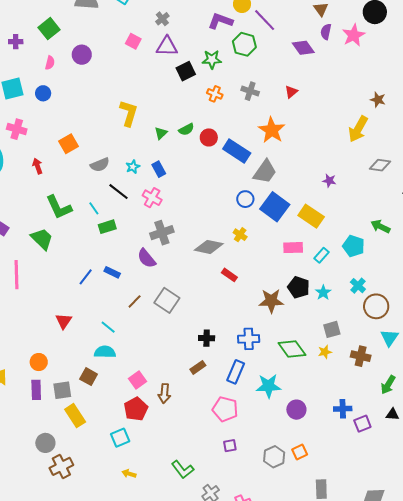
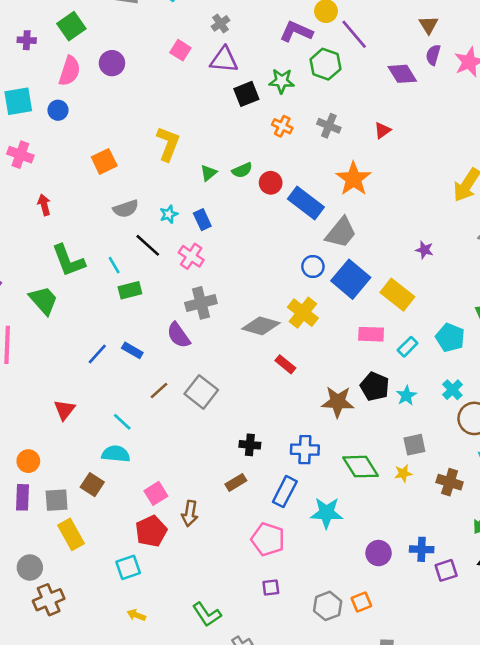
pink semicircle: (50, 63) -> (70, 71), size x1.6
orange square: (69, 144) -> (104, 161), moved
yellow cross: (240, 235) -> (303, 313), size x1.6
purple circle: (296, 410) -> (379, 553), moved

